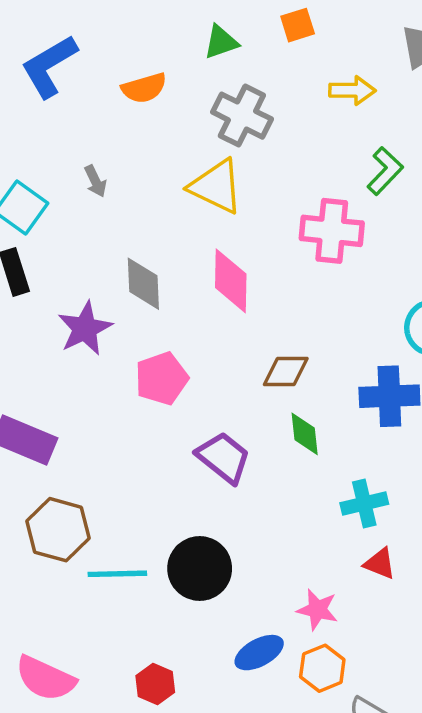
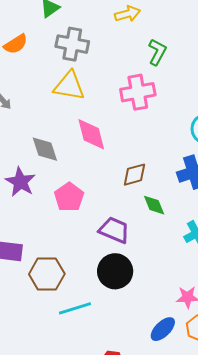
brown hexagon: (58, 530) -> (47, 274), moved
black circle: (200, 568) -> (115, 271), moved

